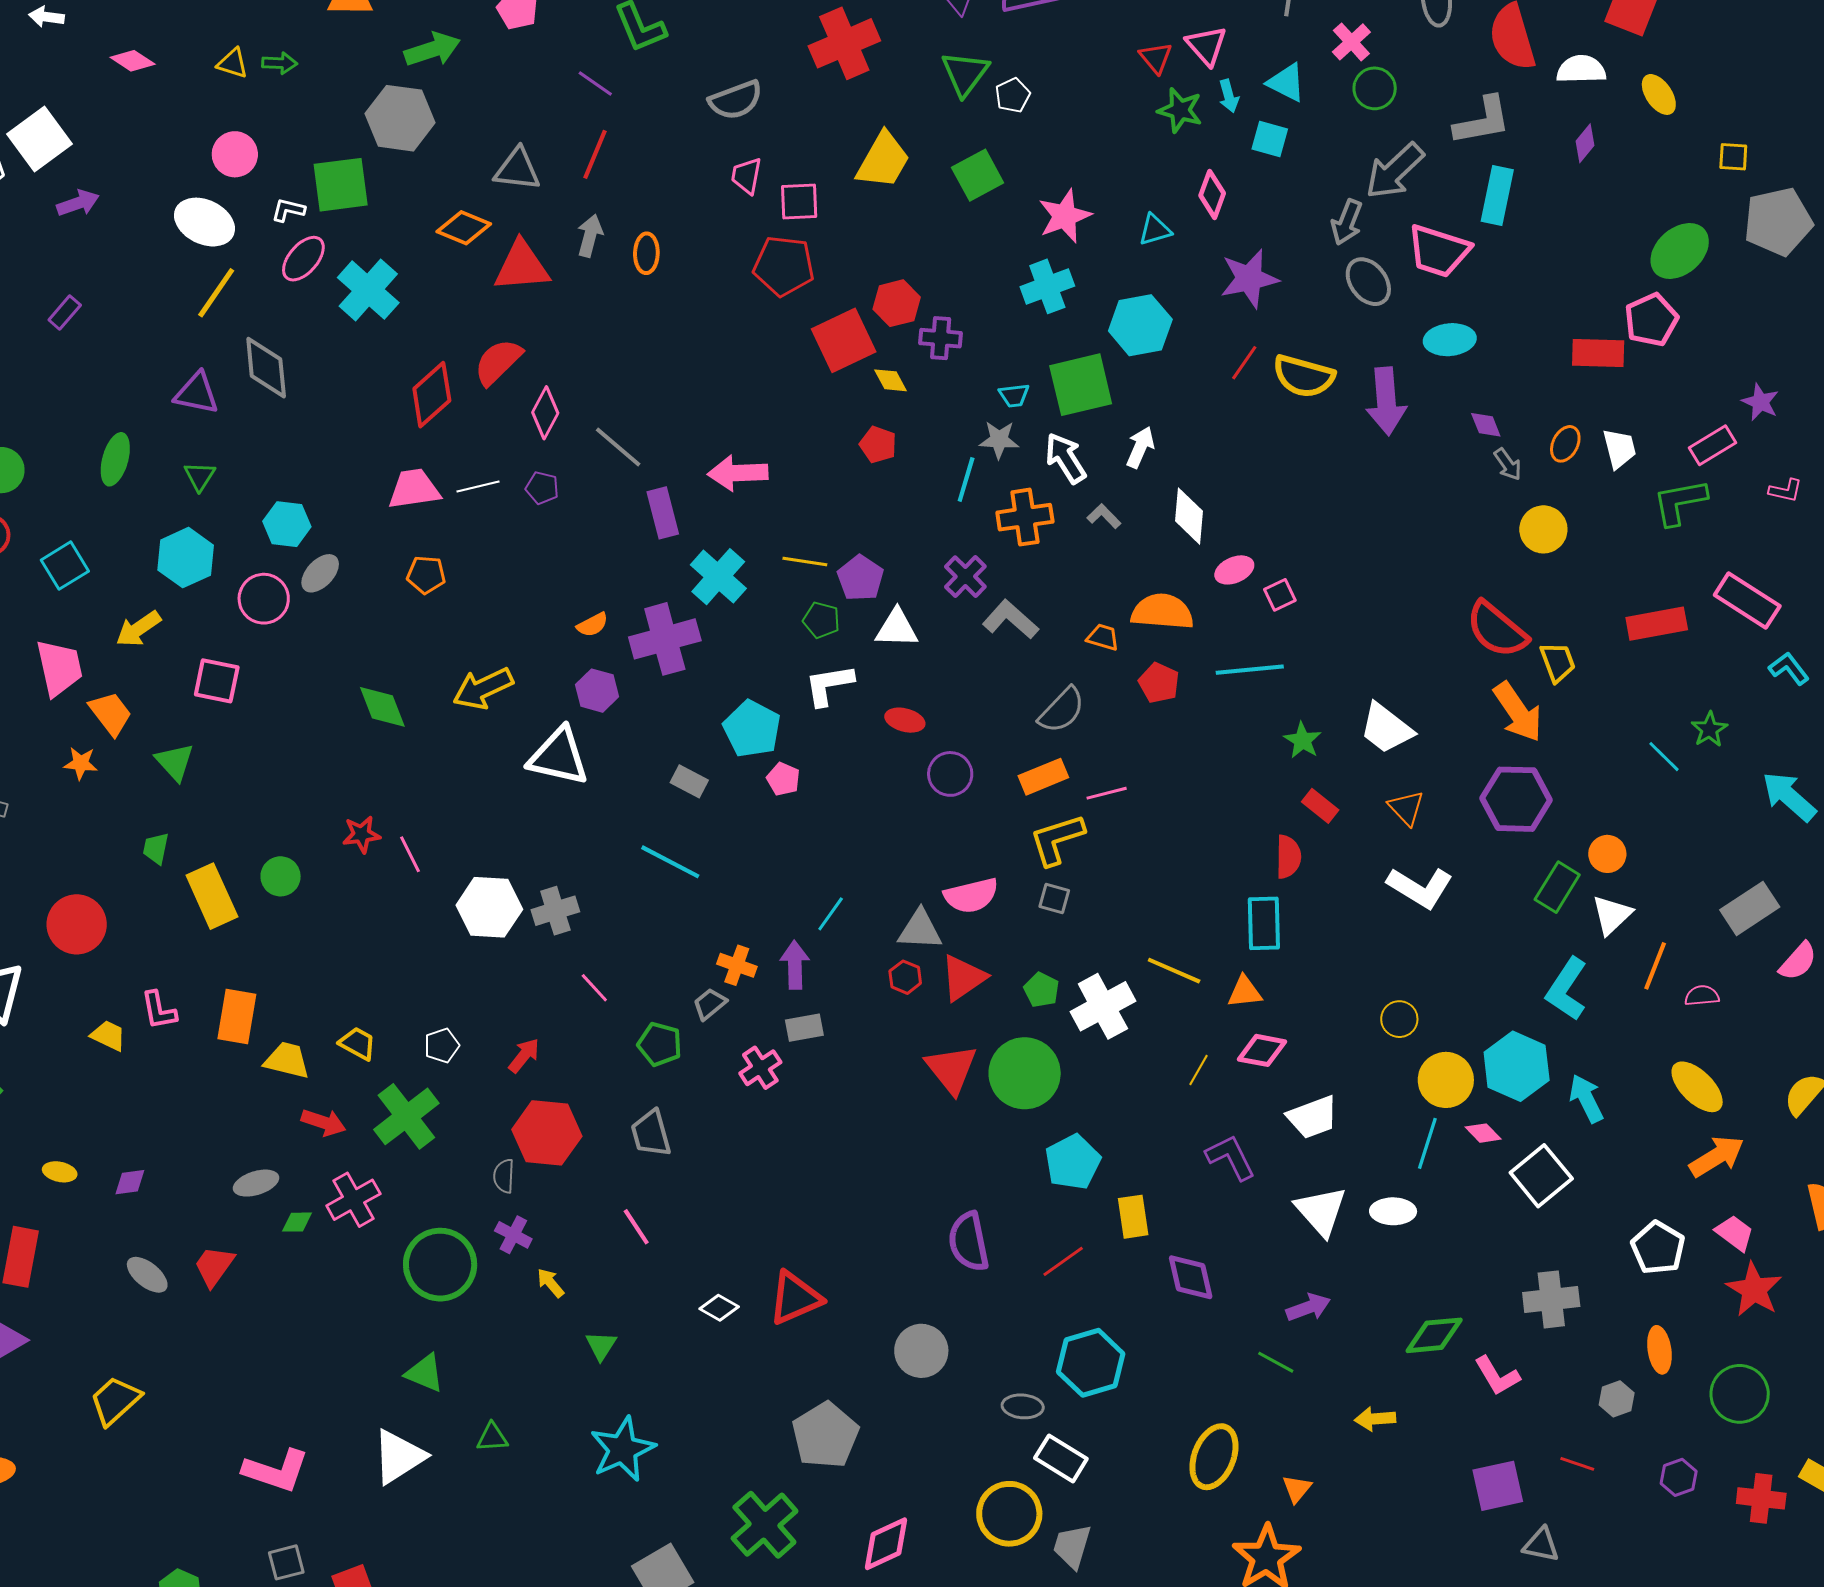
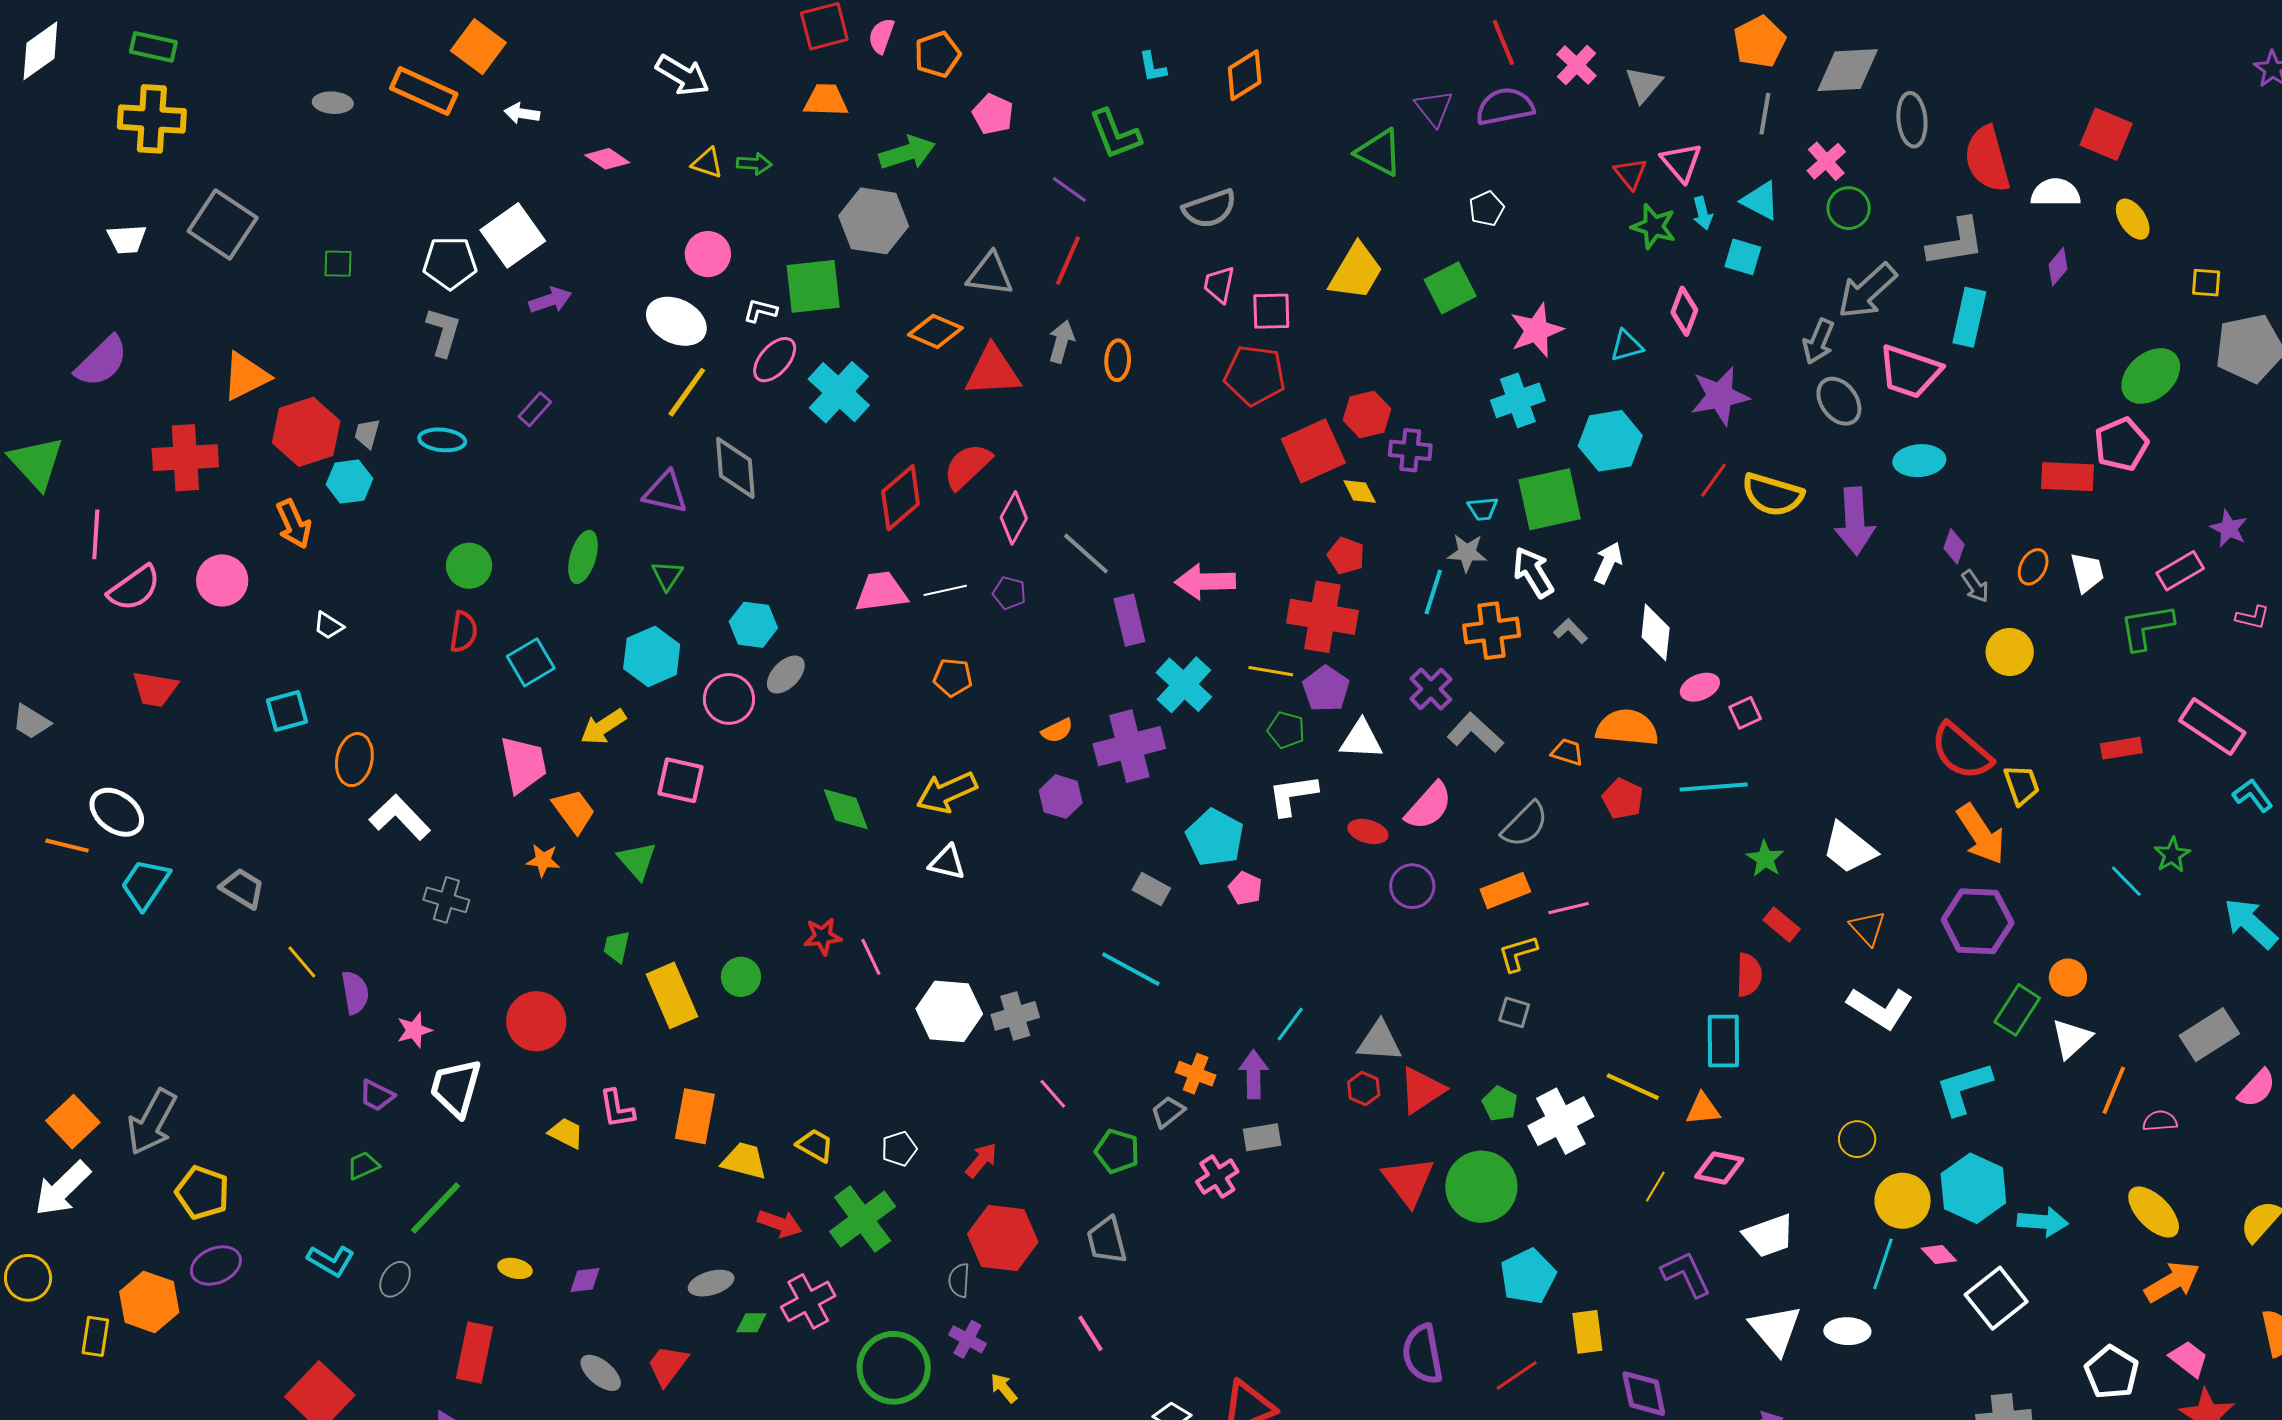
red cross: (844, 43) -> (1322, 617), moved, turned 32
green triangle: (965, 73) -> (1379, 152), moved, turned -40
purple diamond: (1486, 425) -> (1954, 546), turned 40
orange pentagon: (426, 575) -> (953, 677), moved
red rectangle: (1657, 624) -> (2121, 748), size x0.7
white triangle: (559, 757) -> (947, 862), moved, size x0.6
yellow L-shape: (1057, 839) -> (1518, 953), size x0.7
pink semicircle: (971, 896) -> (1429, 806), moved, turned -36
cyan L-shape: (1567, 989) -> (1964, 1088), moved, turned 38
cyan arrow: (1586, 1099) -> (2043, 1222), turned 120

